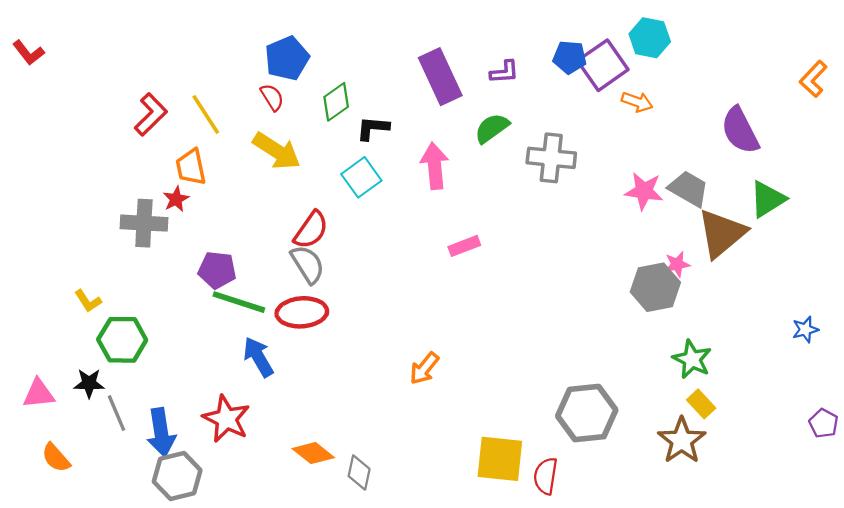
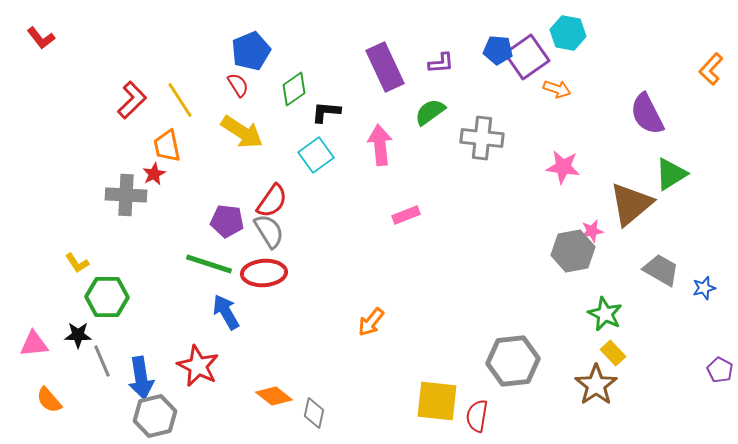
red L-shape: (28, 53) -> (41, 38), moved
gray trapezoid: (689, 189) -> (661, 270), moved
purple pentagon: (217, 270) -> (227, 221), moved

